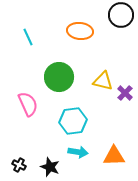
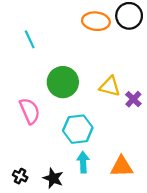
orange ellipse: (80, 31) -> (96, 21), moved
cyan arrow: (78, 152) -> (83, 162), turned -102

